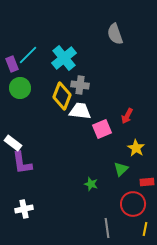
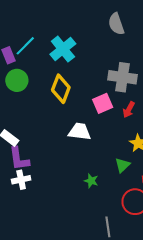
gray cross: (80, 85) -> (123, 77), moved, size x1.5
white trapezoid: (80, 111) -> (80, 132), moved
pink square: (102, 129) -> (103, 103), moved
white cross: (24, 209) -> (21, 180), moved

